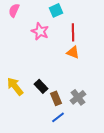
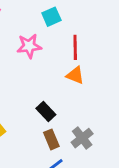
pink star: (40, 31) -> (29, 46), turned -30
black rectangle: (41, 86) -> (46, 112), moved

